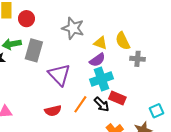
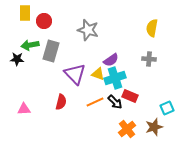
yellow semicircle: (123, 41) -> (152, 28), moved, turned 36
yellow triangle: (100, 43) -> (98, 74), moved
orange line: (80, 104) -> (95, 102), turned 30
red semicircle: (53, 111) -> (61, 102), moved, turned -63

